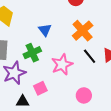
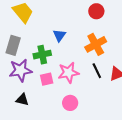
pink square: (40, 88) -> (47, 79), moved
pink circle: (84, 95) -> (70, 103), moved

